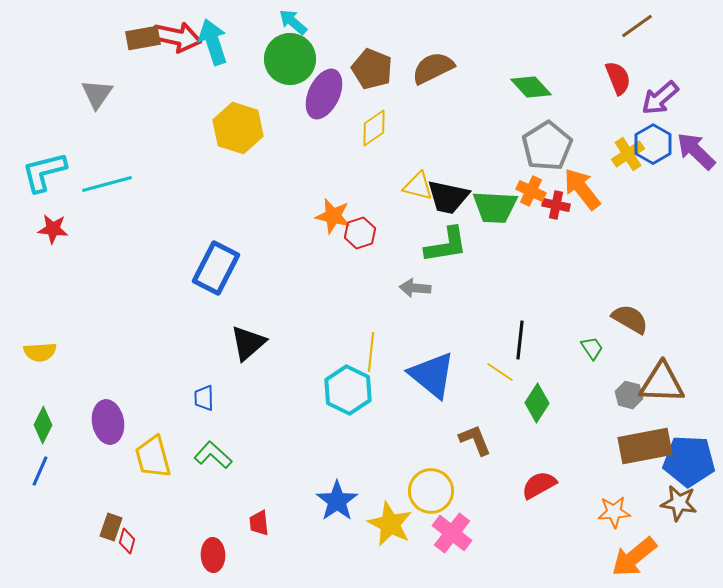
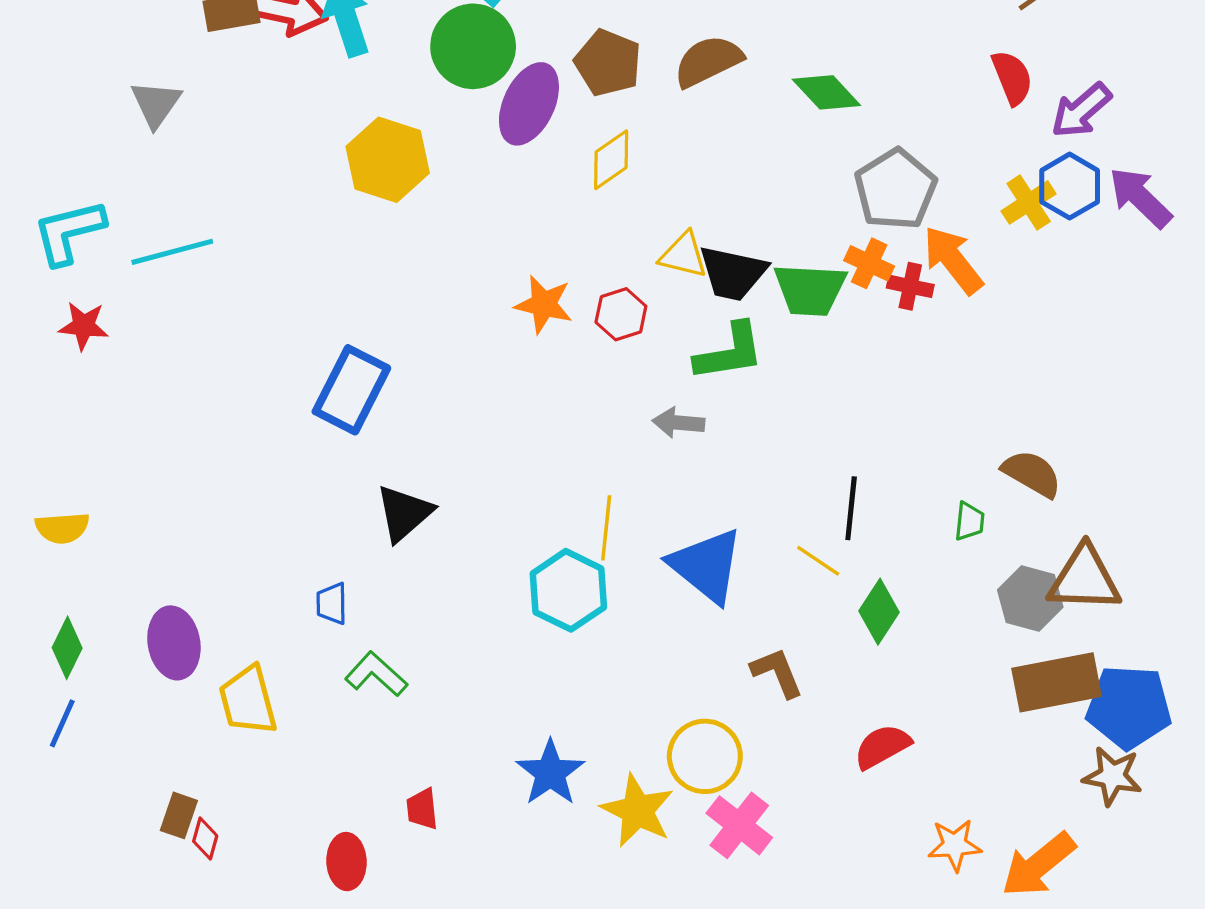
green diamond: (531, 87) -> (826, 92), moved
red hexagon: (360, 233) -> (621, 314), moved
green trapezoid: (592, 348) -> (969, 521), turned 40
gray hexagon: (629, 395) -> (1030, 599), size x1.4
green L-shape: (213, 455) -> (376, 674), moved
orange star: (614, 512) -> (955, 845), moved

